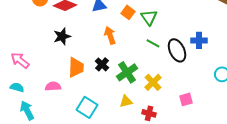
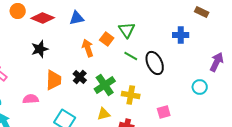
orange square: (128, 12) -> (107, 39), moved
blue cross: (199, 40) -> (181, 35), moved
yellow cross: (153, 82) -> (131, 95), turned -36

